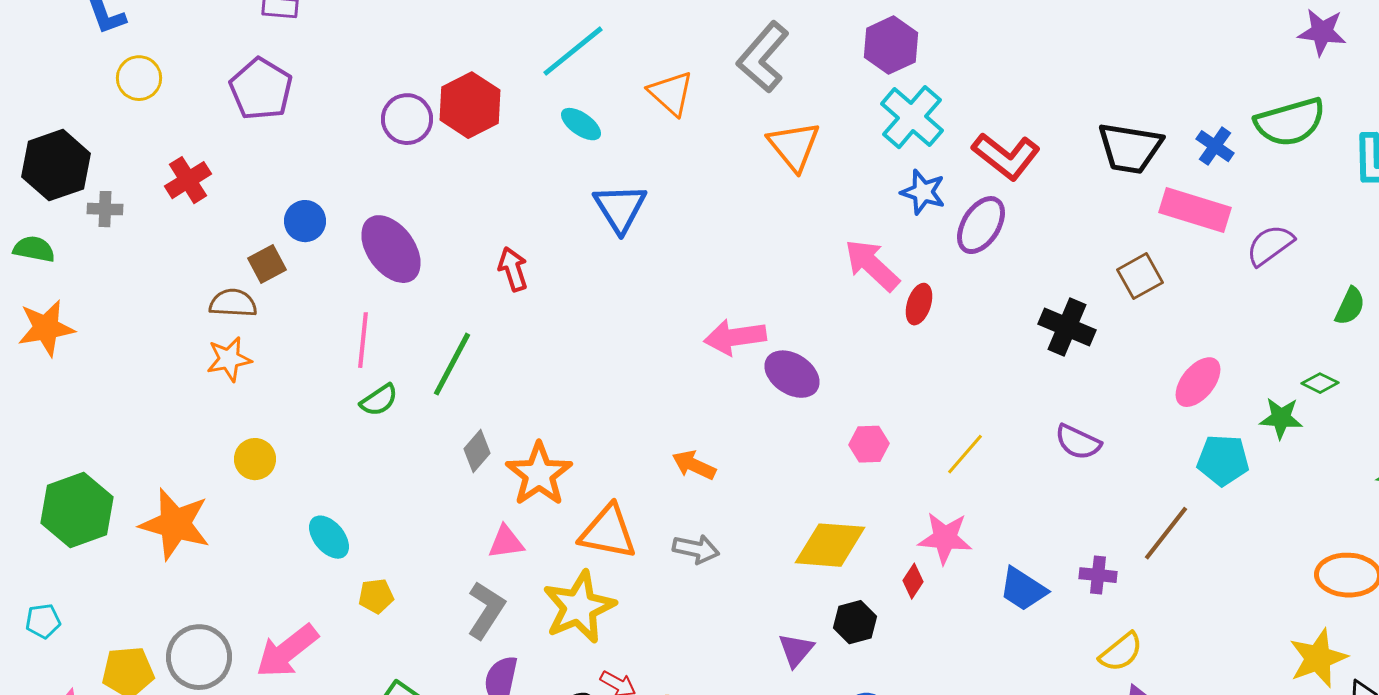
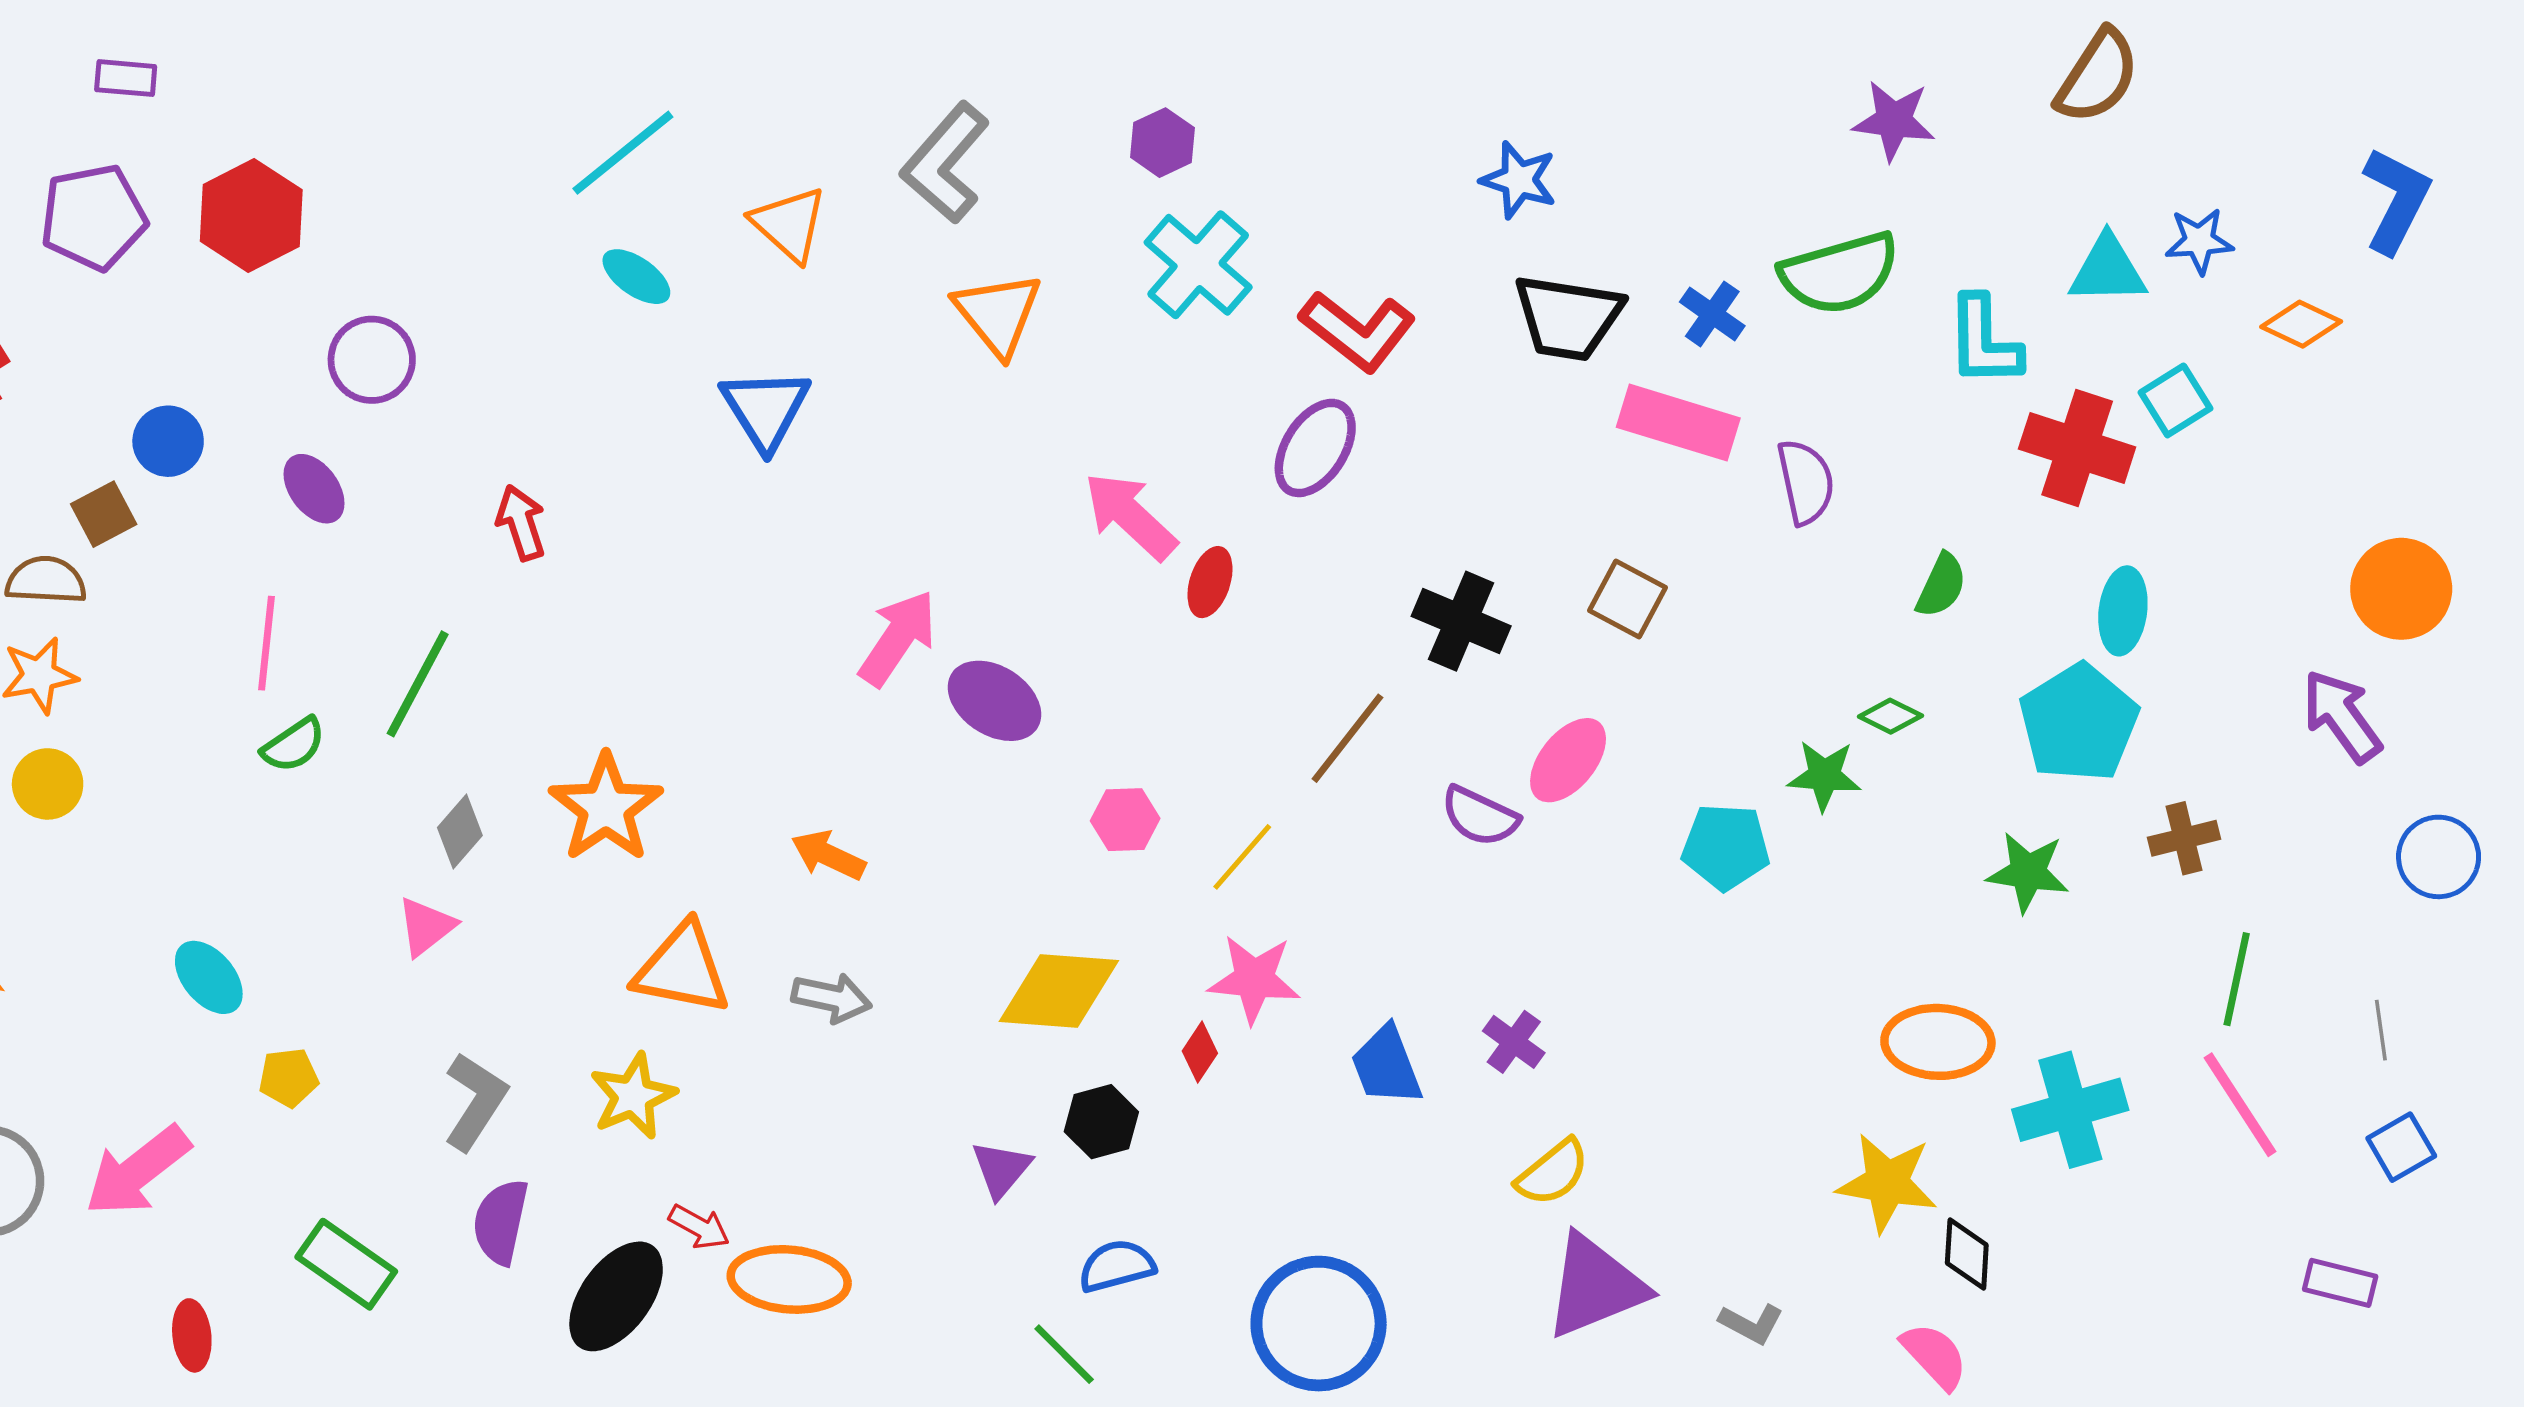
purple hexagon: (891, 45) -> (1162, 143), size x0.7
purple pentagon: (261, 89) -> (93, 217), turned 30
red hexagon: (470, 105) -> (251, 216), moved
purple circle: (407, 119) -> (372, 360), moved
blue star: (923, 192) -> (1519, 180), moved
blue triangle: (620, 208) -> (765, 409), moved
purple semicircle: (1270, 245) -> (1806, 482), turned 114
purple ellipse: (391, 249) -> (314, 489), size x0.6
brown square: (1140, 276) -> (1627, 599), moved, turned -33
pink arrow: (735, 337) -> (898, 638), turned 132
pink ellipse: (1198, 382) -> (1568, 760), moved
yellow line: (965, 454) -> (1242, 857), moved
yellow circle: (255, 459) -> (48, 784), moved
orange star: (539, 474) -> (606, 808), moved
brown line: (1166, 533) -> (1347, 738), moved
pink triangle: (506, 542) -> (426, 927), moved, turned -30
purple cross: (1098, 575) -> (1514, 1042), turned 30
blue trapezoid: (1023, 589) -> (1386, 1066), turned 36
yellow star: (579, 607) -> (633, 1096), size x0.7
yellow star: (1318, 658) -> (1887, 1183), turned 30

